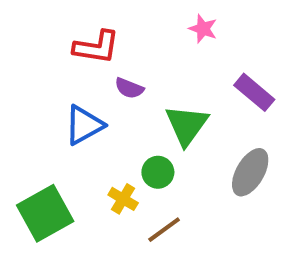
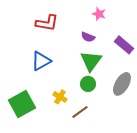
purple semicircle: (129, 88) -> (88, 37), moved
green circle: (158, 172) -> (88, 84), moved

